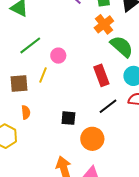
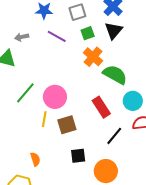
pink circle: (58, 56) -> (55, 97), size x1.5
brown square: (19, 83) -> (67, 125), moved

